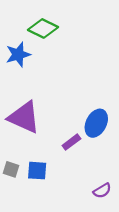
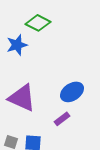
blue ellipse: (96, 123) -> (72, 92), moved, turned 30

